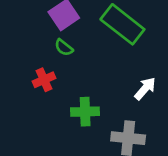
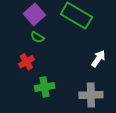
green cross: (85, 112) -> (45, 87), moved

